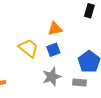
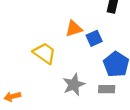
blue square: (53, 50) -> (94, 38), moved

